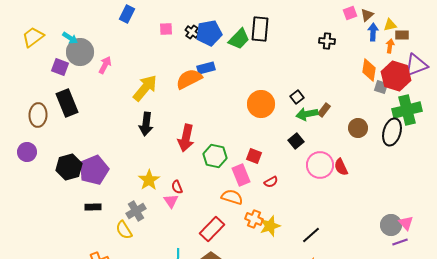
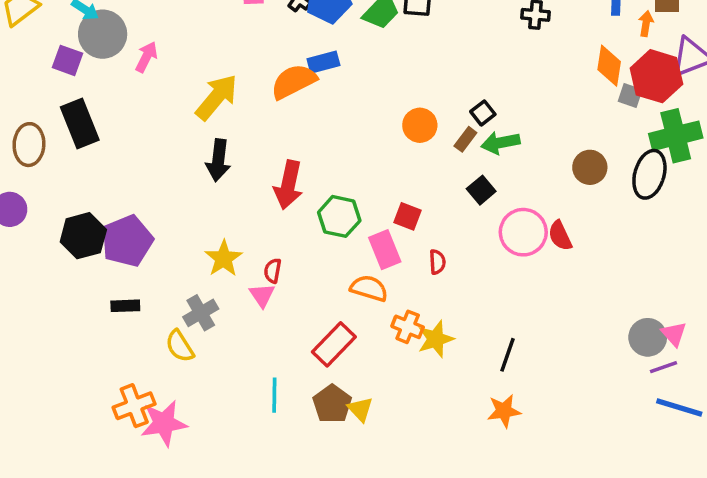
orange circle: (261, 104) -> (420, 125), size x0.7
brown rectangle: (324, 110) -> (465, 139), moved
red semicircle: (271, 182) -> (437, 262), turned -64
red semicircle: (177, 187) -> (273, 271), turned 32
black line: (311, 235) -> (507, 355), turned -30

